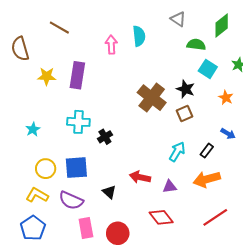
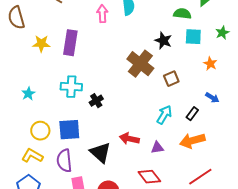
cyan square: (208, 69) -> (193, 37), turned -30
black star: (186, 89) -> (163, 41), moved
black triangle: (109, 192) -> (100, 153), size x1.6
purple semicircle: (71, 200) -> (64, 161), turned 60

